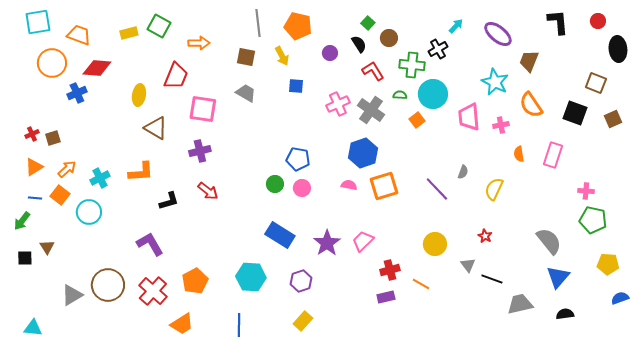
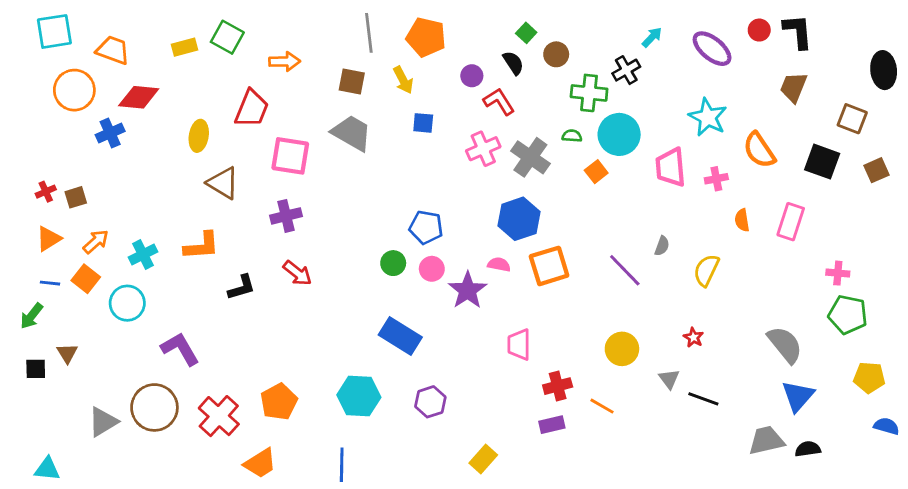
red circle: (598, 21) -> (759, 30), moved
brown trapezoid: (529, 61) -> (794, 87), moved
red L-shape: (373, 71) -> (499, 102), moved
gray trapezoid: (246, 93) -> (352, 133), size x1.4
pink trapezoid: (363, 241) -> (519, 345), turned -45
purple star: (327, 243) -> (468, 290), moved
purple L-shape: (150, 244) -> (180, 349), moved
blue semicircle: (620, 298) -> (886, 426), turned 36
gray trapezoid: (520, 304) -> (766, 440), moved
yellow rectangle: (303, 321) -> (483, 459), moved

